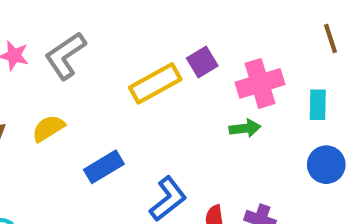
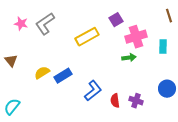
purple square: (202, 62) -> (116, 20), moved
yellow semicircle: (48, 128) -> (42, 73), moved
blue circle: (326, 165) -> (167, 89), moved

